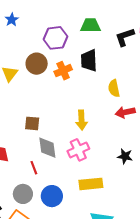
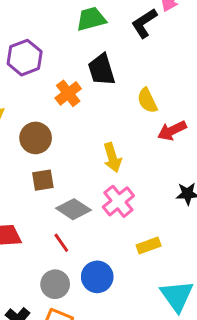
purple hexagon: (55, 38) -> (25, 58), moved
brown circle: (37, 64) -> (36, 138), moved
gray diamond: (47, 148) -> (73, 209), turned -35
yellow rectangle: (91, 184) -> (149, 245), size x0.7

